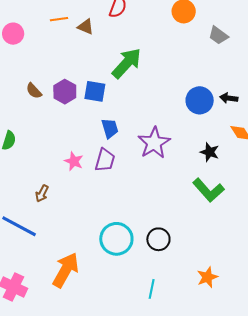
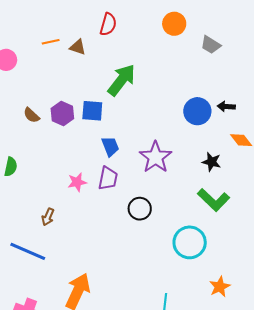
pink star: (74, 161) -> (77, 182), turned -30
cyan circle: (116, 239) -> (190, 242), moved
black circle: (158, 239) -> (140, 209), moved

